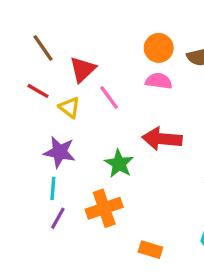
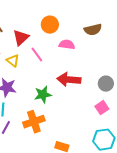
orange circle: (159, 48) -> (50, 25), moved
green star: (119, 164) -> (43, 95), turned 30

